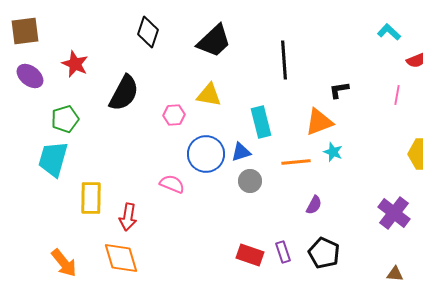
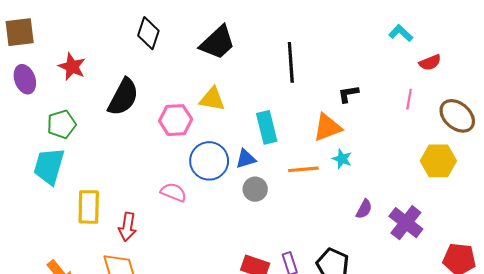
purple ellipse: (30, 76) -> (25, 79), turned 32
pink hexagon: (174, 115) -> (176, 120), size x1.4
purple semicircle: (314, 205) -> (364, 209), moved

